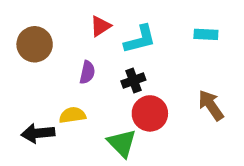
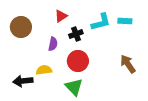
cyan L-shape: (140, 39) -> (101, 22), moved
black cross: (133, 81) -> (76, 34), moved
red circle: (150, 113) -> (78, 61), moved

